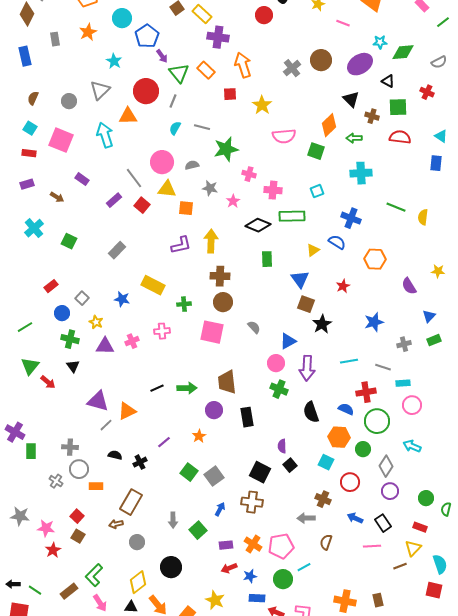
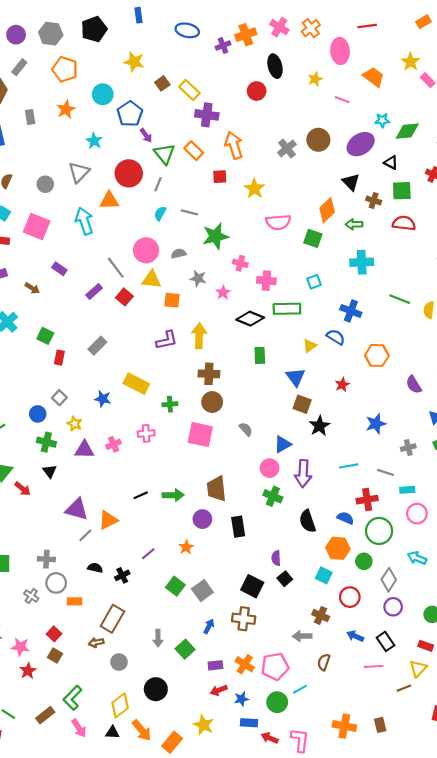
red rectangle: (51, 286) -> (59, 358), moved, turned -40

